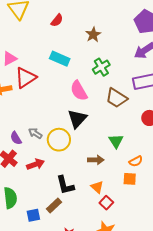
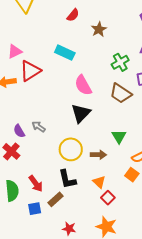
red semicircle: (57, 20) -> (73, 15), moved
green cross: (101, 67) -> (120, 62), moved
yellow circle: (59, 140) -> (71, 149), moved
red arrow: (35, 164) -> (36, 184), moved, turned 72
orange square: (130, 179) -> (132, 175), turned 32

